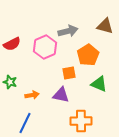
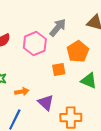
gray arrow: (68, 31) -> (58, 28), turned -36
purple triangle: (61, 95) -> (46, 103), moved, turned 30

